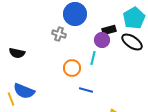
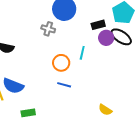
purple circle: (102, 40) -> (106, 38), moved
blue line: (86, 90) -> (64, 85), moved

